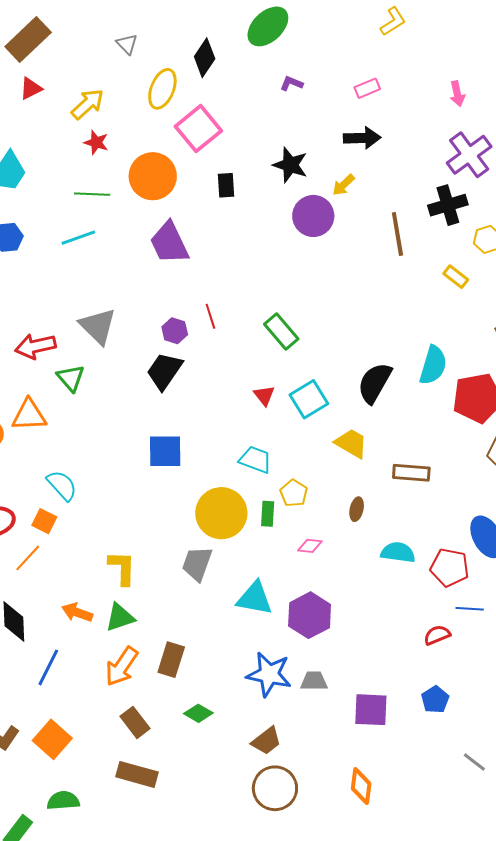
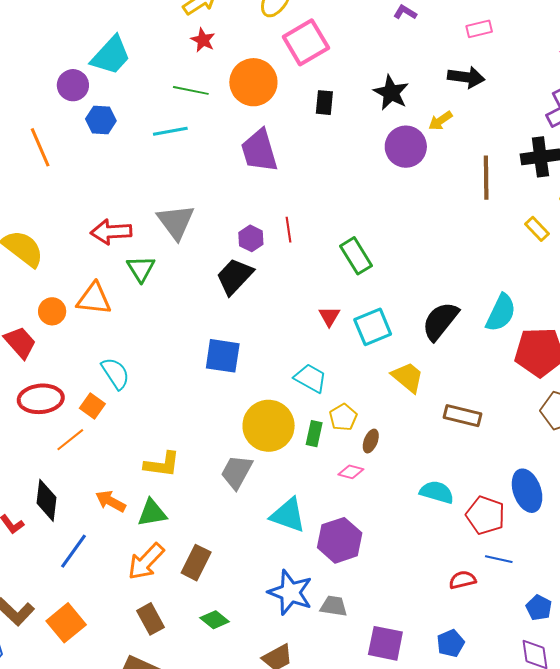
brown ellipse: (357, 509) -> (371, 441), moved
yellow L-shape: (122, 568) -> (162, 464), turned 87

